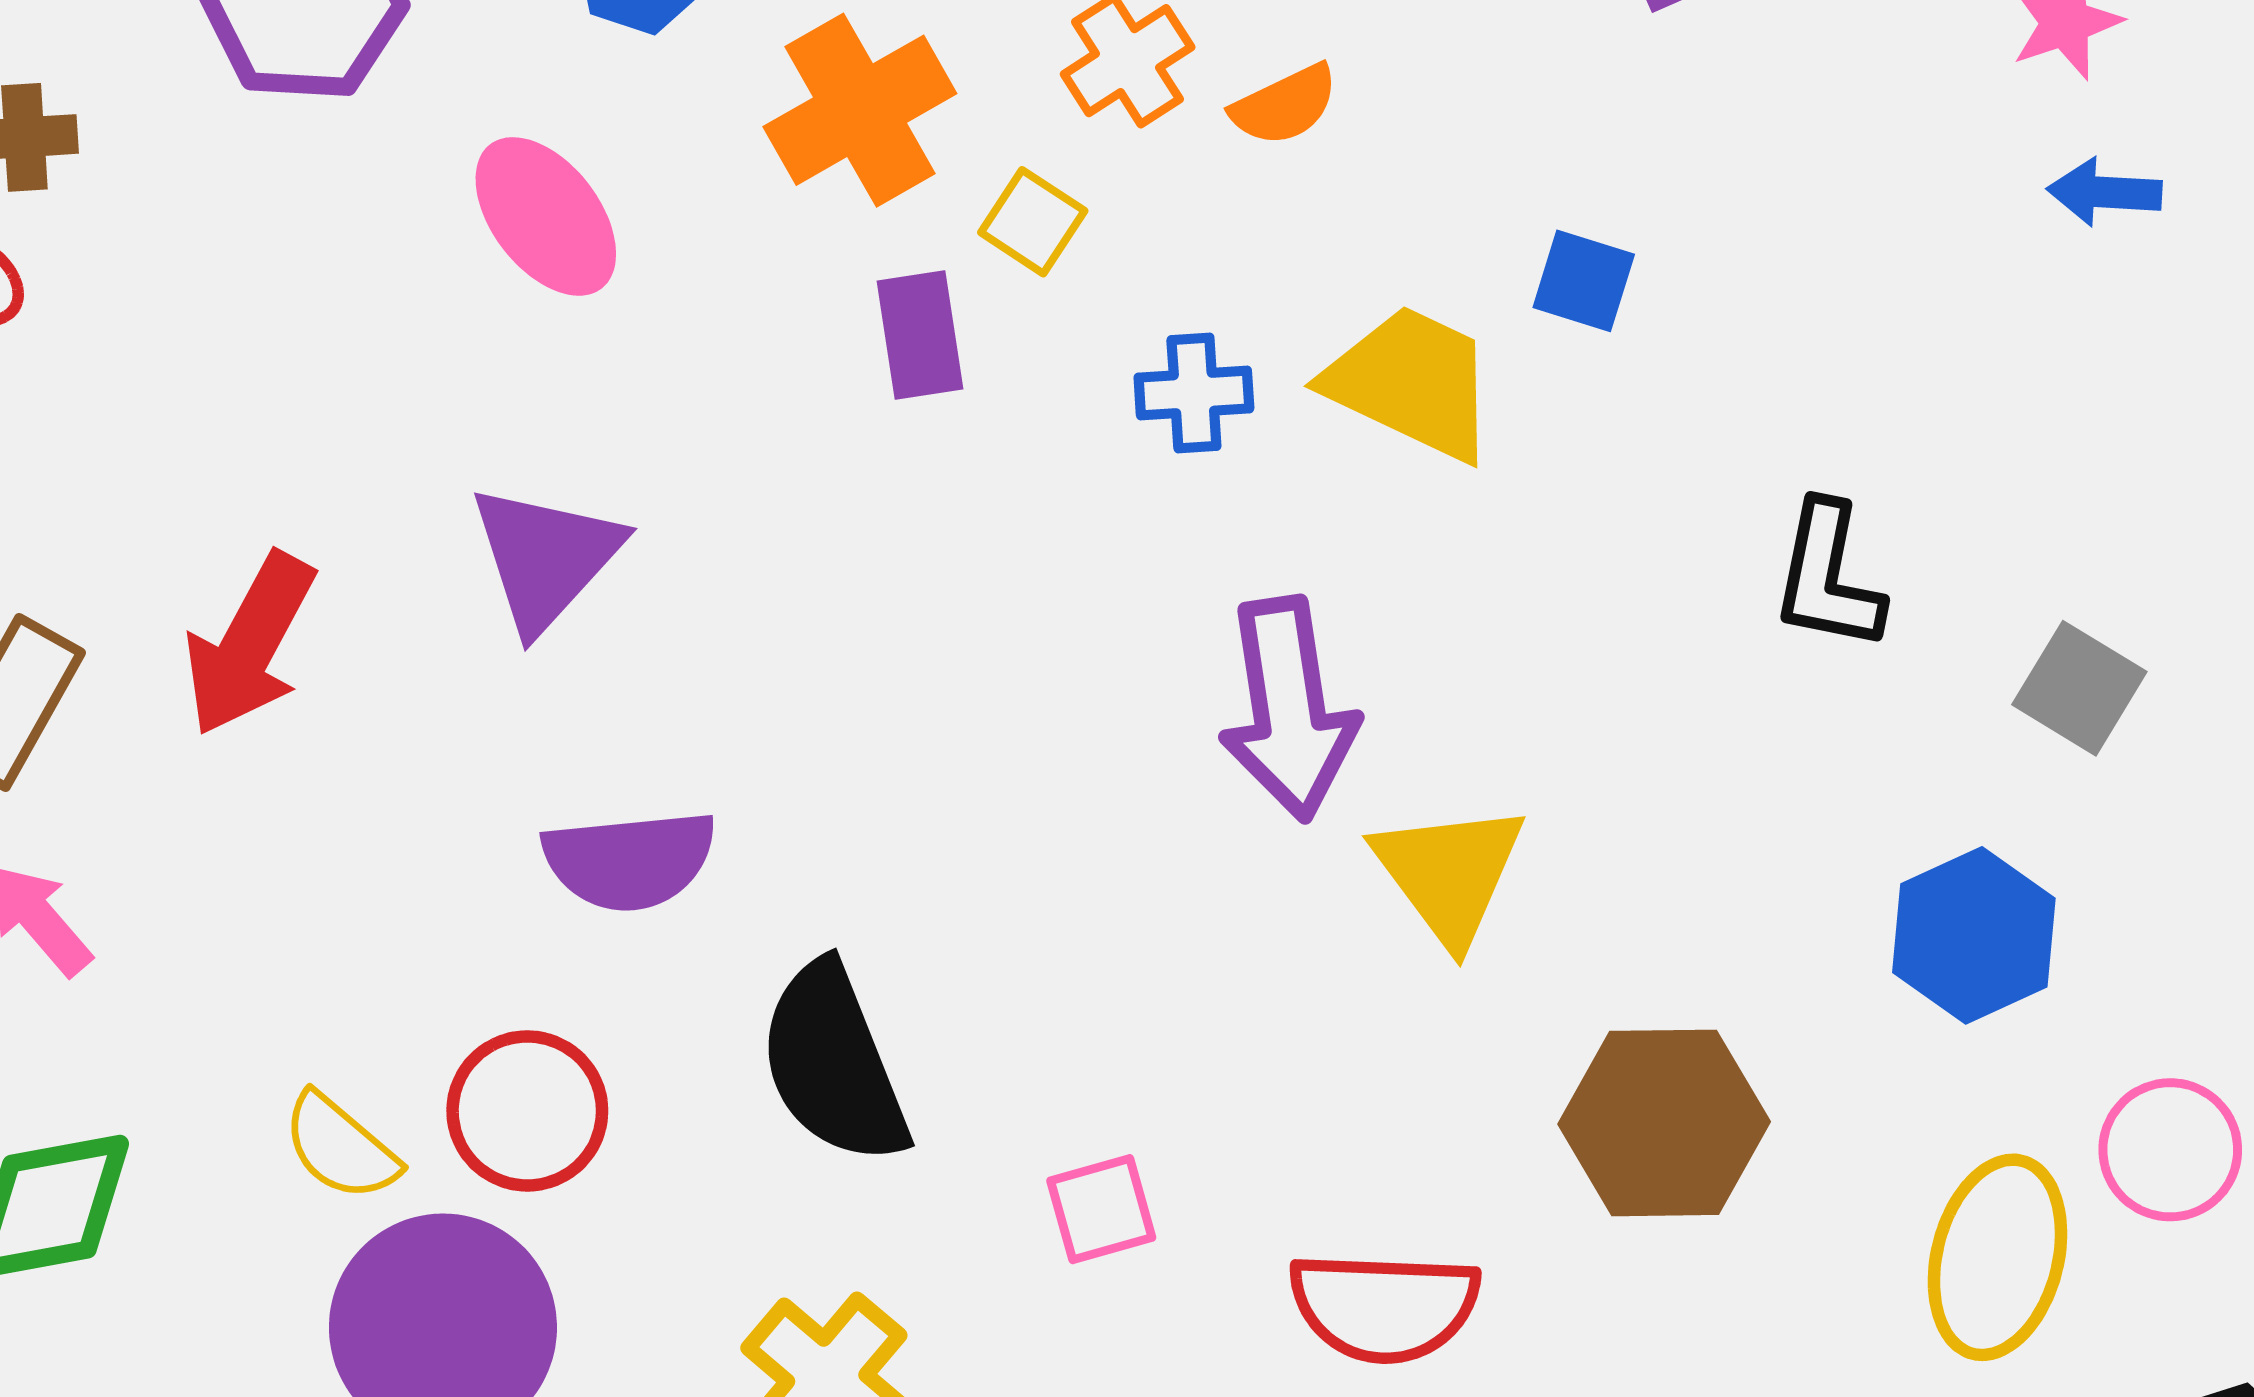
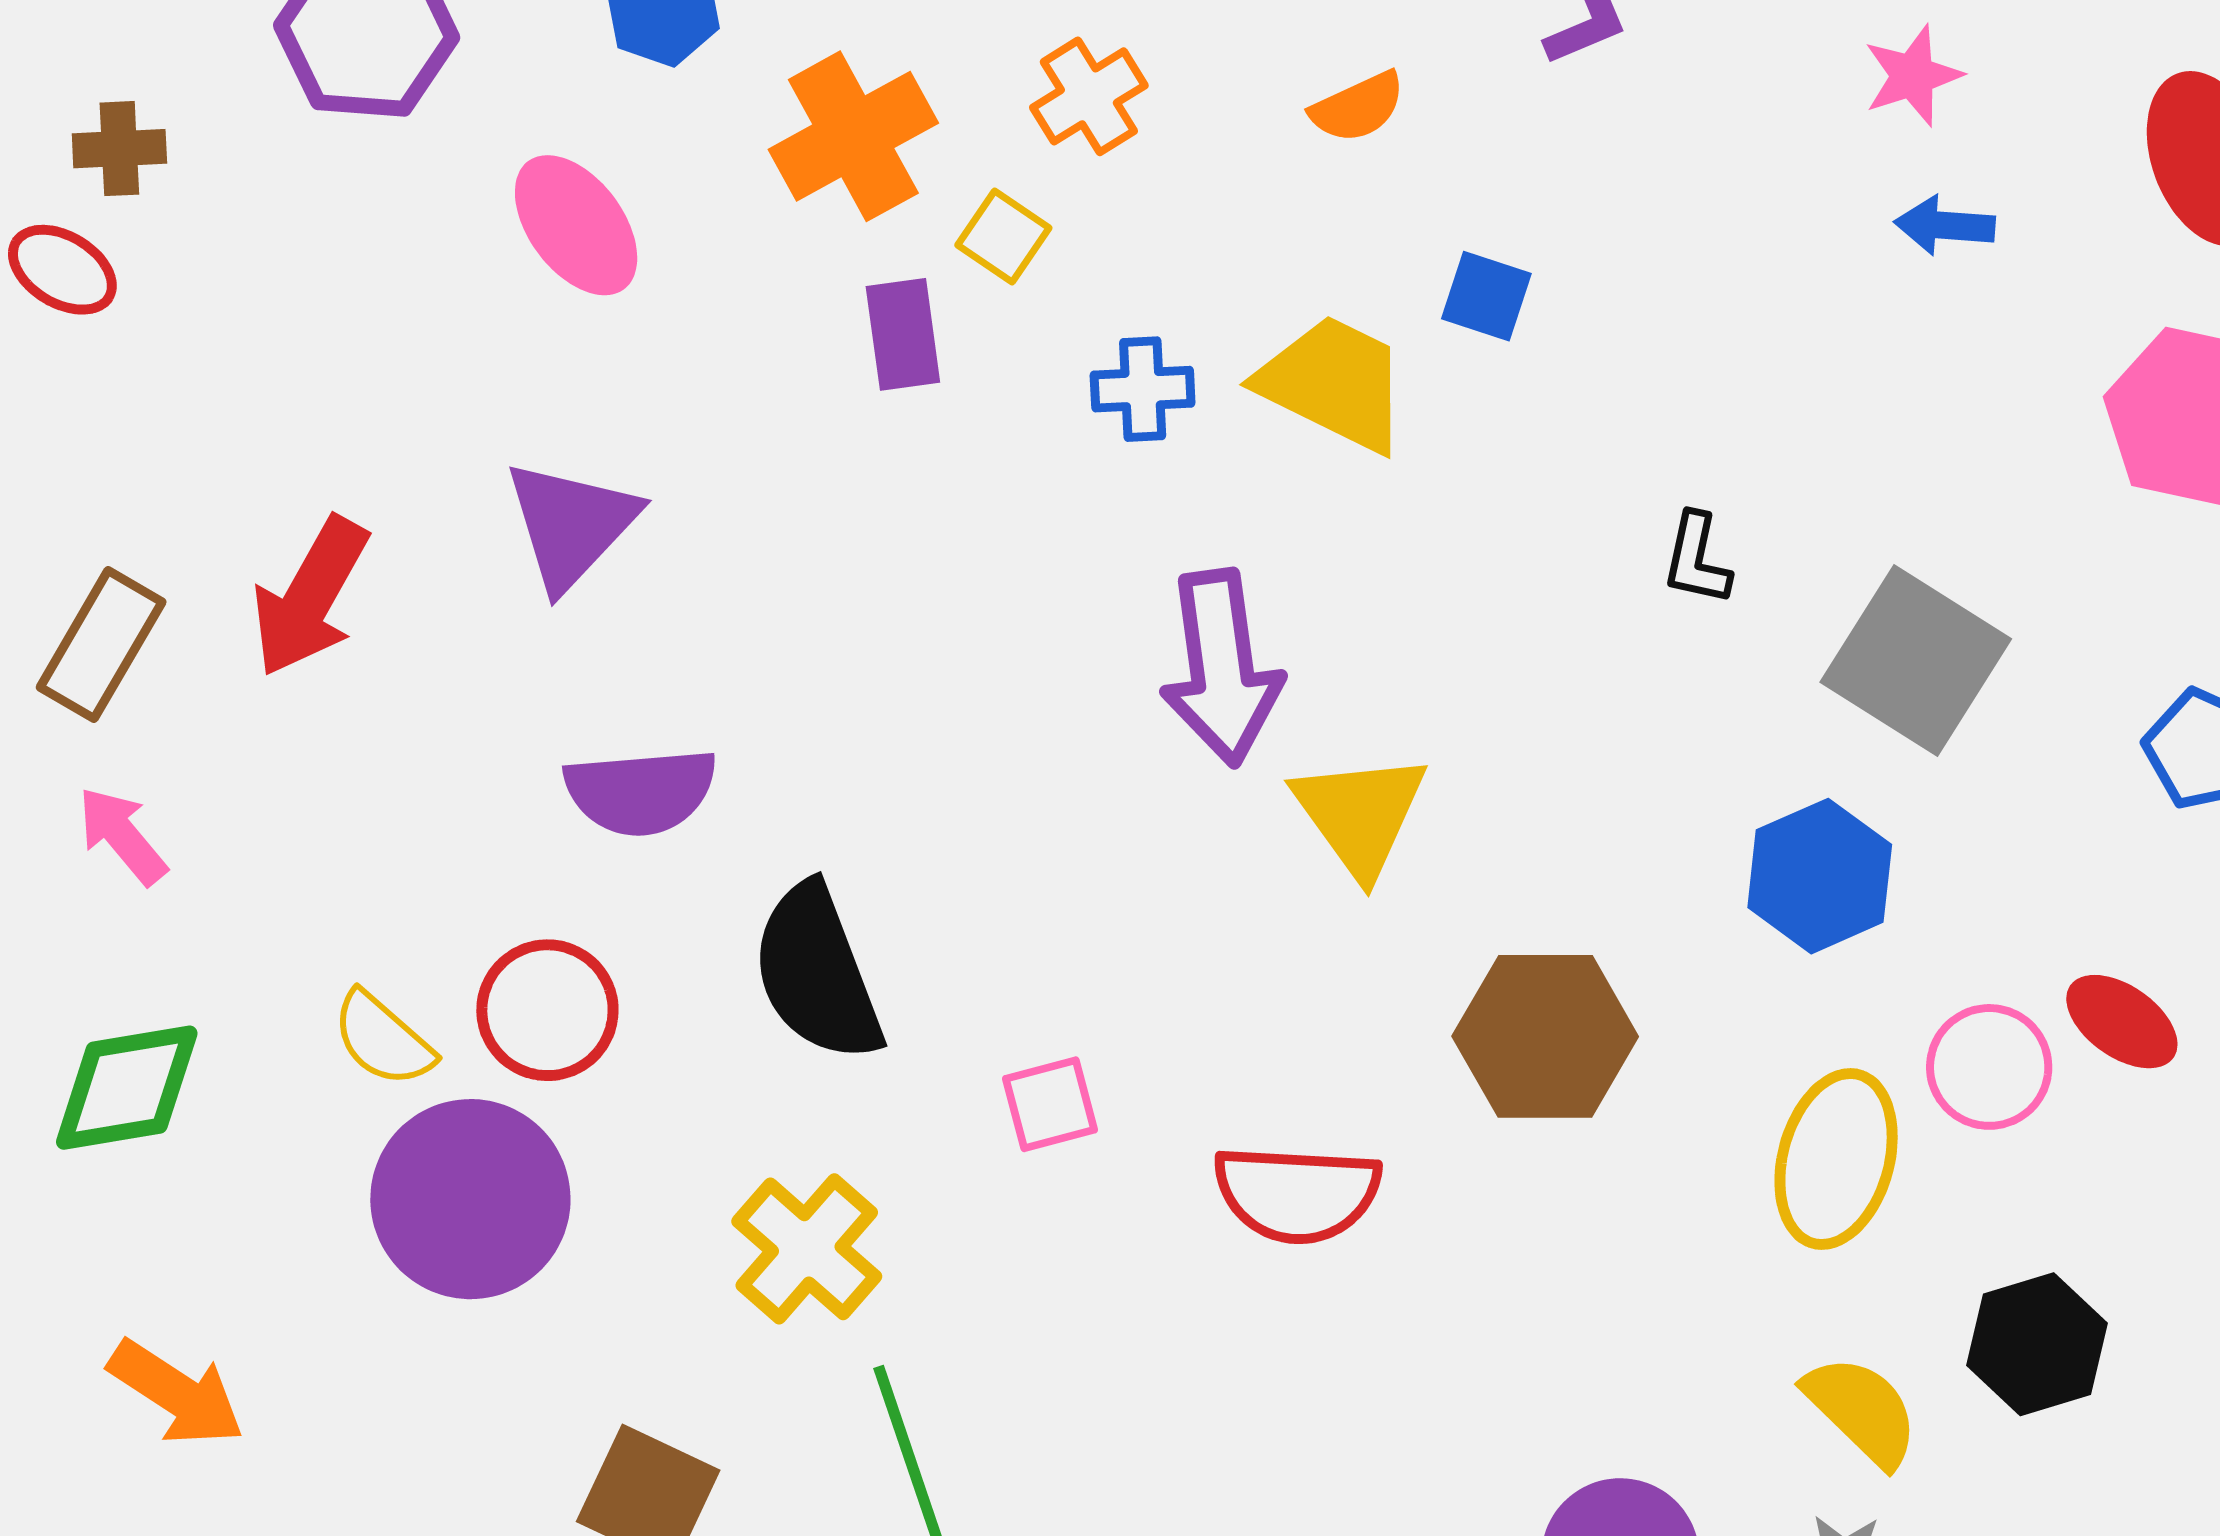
orange semicircle: (1285, 105) -> (1358, 107), moved
black L-shape: (1828, 577) -> (1697, 559), size x0.7
gray square: (2079, 688) -> (1916, 660), size x1.6

